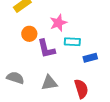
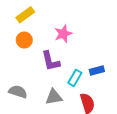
orange circle: (29, 34) -> (24, 40), moved
cyan rectangle: (72, 42) -> (75, 78), moved, turned -63

